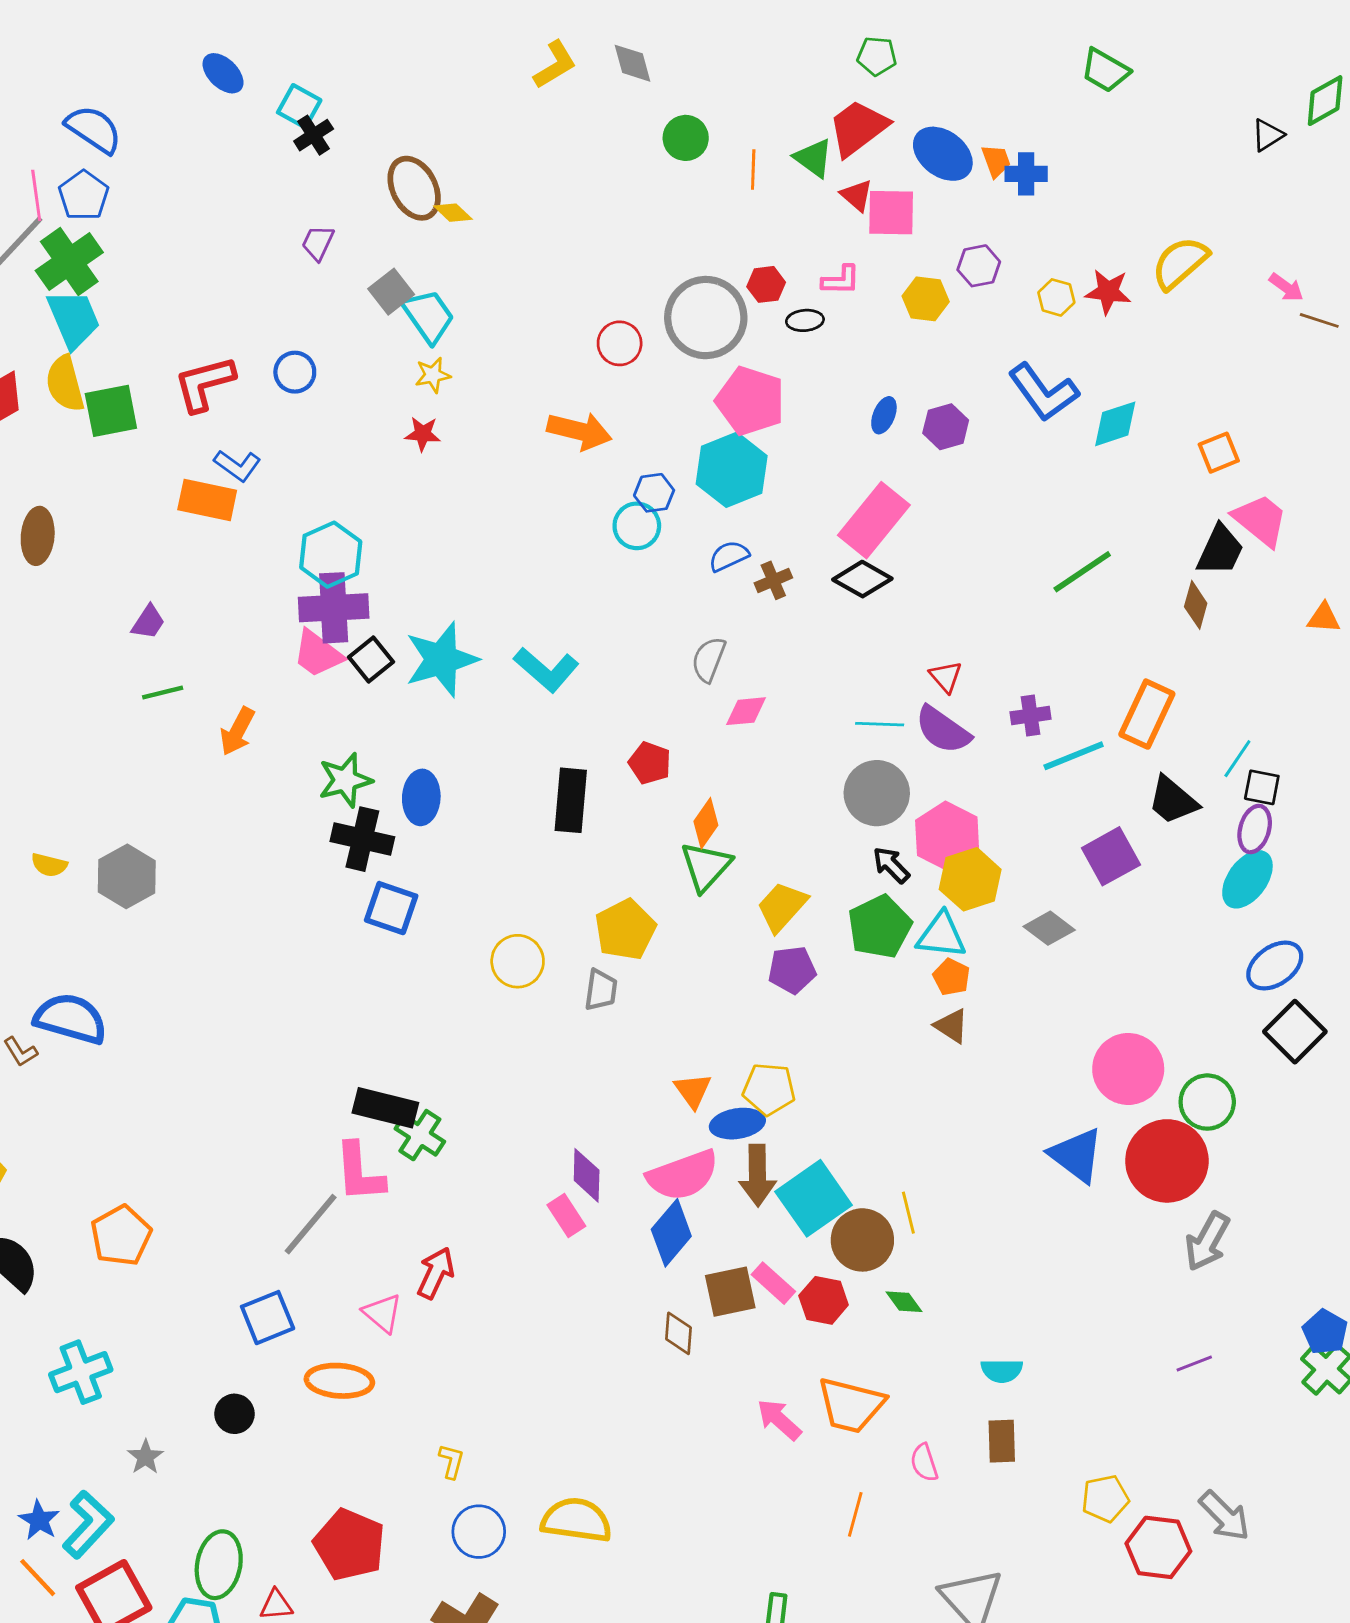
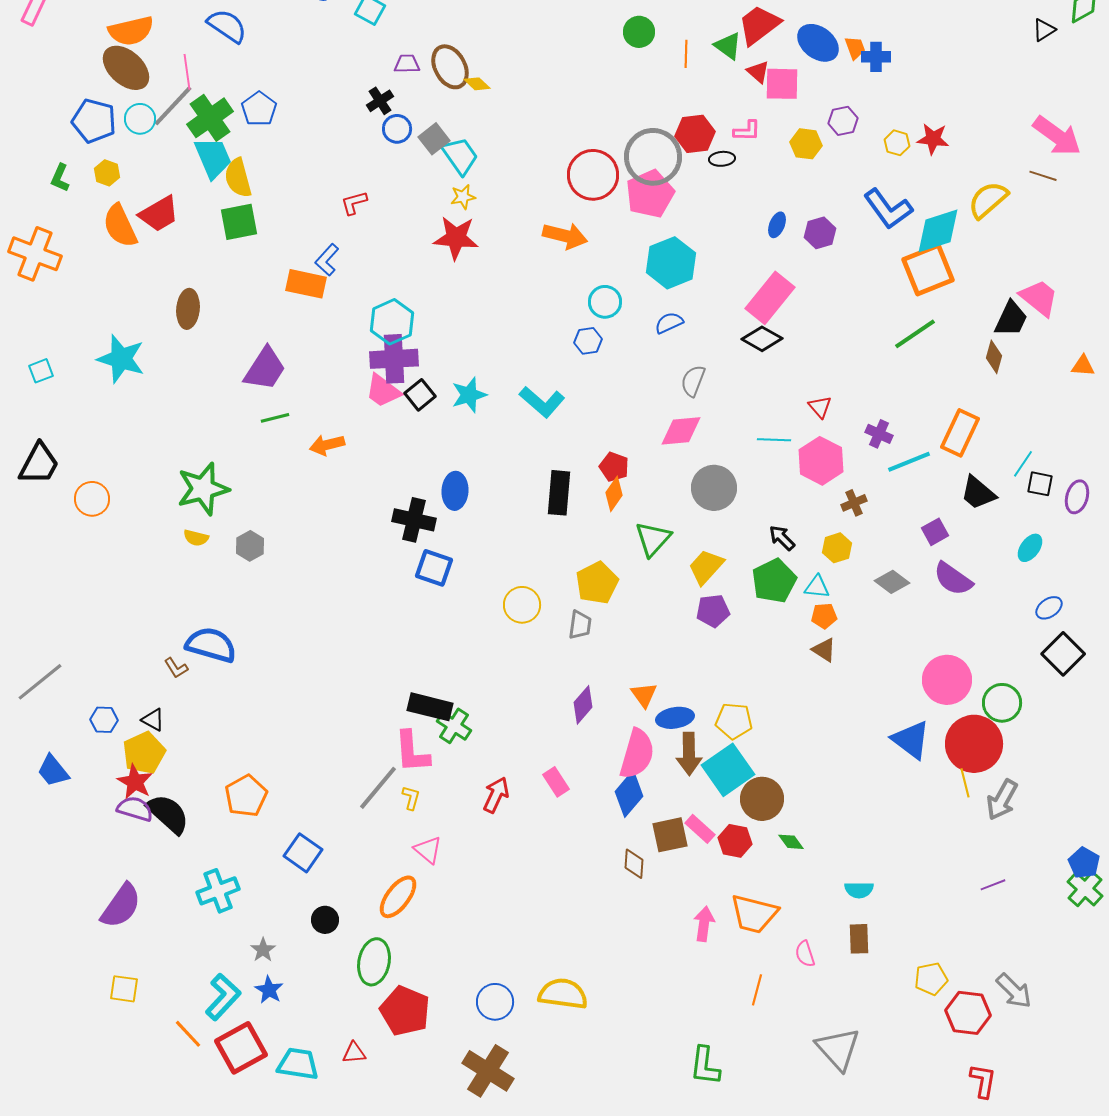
black cross: (314, 135) -> (380, 101), moved
blue pentagon: (84, 195) -> (259, 109), moved
purple trapezoid: (318, 243) -> (407, 64), moved, turned 64
yellow semicircle: (1180, 263) -> (988, 200), moved
red hexagon: (766, 284) -> (695, 134), size x1.5
pink arrow: (1286, 287) -> (1057, 136), size x2.0
brown line: (1319, 320) -> (1043, 176), moved
red circle: (620, 343) -> (593, 175), size x1.6
blue circle: (295, 372) -> (397, 129), moved
yellow semicircle: (65, 384) -> (238, 178), moved
red L-shape: (204, 384) -> (354, 203), moved, size x0.6
pink pentagon: (750, 401) -> (650, 194), moved, turned 30
cyan diamond: (1115, 424) -> (938, 231), size x1.4
red star: (423, 434) -> (456, 238), size x1.8
orange square: (1219, 453) -> (928, 270), moved, size x1.8
blue L-shape: (237, 466) -> (327, 260), turned 96
blue hexagon: (654, 493) -> (588, 341), moved
brown cross: (773, 580) -> (854, 503), moved
purple trapezoid: (148, 622) -> (265, 369), size x1.8
cyan star: (441, 659) -> (469, 395), size x0.7
gray semicircle: (709, 659) -> (693, 381), moved
pink diamond: (746, 711) -> (681, 431), size x1.4
purple cross: (1030, 716) -> (879, 434), turned 32
purple semicircle: (943, 730) -> (953, 579), moved
orange arrow: (237, 731) -> (327, 445), turned 48
green star: (345, 780) -> (203, 489), moved, size x1.4
gray circle: (877, 793) -> (714, 488), moved
orange diamond: (706, 823) -> (614, 494), moved
purple ellipse: (1255, 829) -> (1077, 497), moved
pink hexagon: (947, 836) -> (821, 461), moved
purple square: (1111, 856) -> (935, 532), size x0.7
gray hexagon: (127, 876) -> (250, 546), size x0.7
yellow hexagon: (970, 879) -> (837, 548), size x0.7
cyan ellipse: (1247, 879) -> (1030, 548), size x0.7
cyan triangle: (941, 935) -> (817, 587), size x0.7
blue ellipse: (1275, 966) -> (1049, 608), size x0.7
orange pentagon: (951, 977) -> (824, 616), turned -30
yellow pentagon: (769, 1089) -> (734, 721), moved
purple diamond: (587, 1175) -> (583, 705), moved, turned 39
pink semicircle: (683, 1175) -> (637, 754), turned -54
yellow line: (908, 1213) -> (965, 783), moved
red arrow: (436, 1273) -> (496, 795), moved
blue square: (268, 1318) -> (303, 853), moved, turned -33
orange ellipse: (339, 1381) -> (398, 897), turned -57
pink arrow: (779, 1420) -> (704, 924), turned 56
yellow L-shape: (451, 1461) -> (411, 798), moved
blue star: (39, 1520) -> (269, 990), moved
green ellipse: (219, 1565) -> (374, 962), moved

